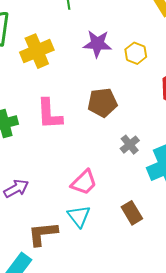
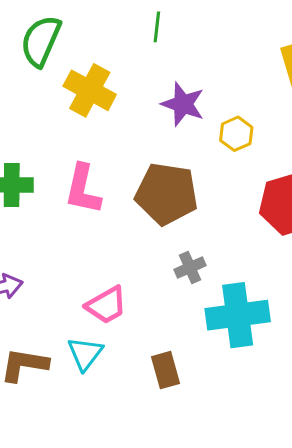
yellow cross: (37, 51) -> (90, 90), turned 36
brown pentagon: (102, 103) -> (167, 194), size x1.4

